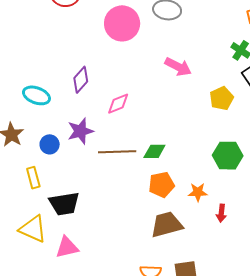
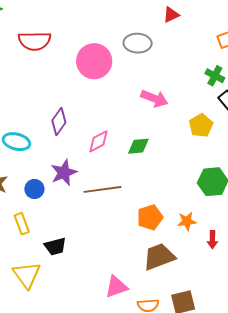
green diamond: (154, 151) -> (138, 146), moved
black trapezoid: (64, 204) -> (55, 246), size x0.7
yellow triangle: (33, 229) -> (27, 275), turned 36
pink triangle: (67, 247) -> (116, 287), moved

